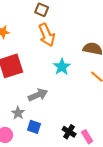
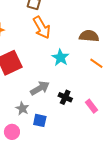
black cross: (69, 132) -> (65, 97), moved
pink rectangle: (87, 137) -> (91, 106), moved

